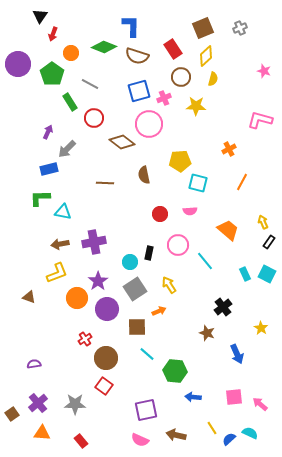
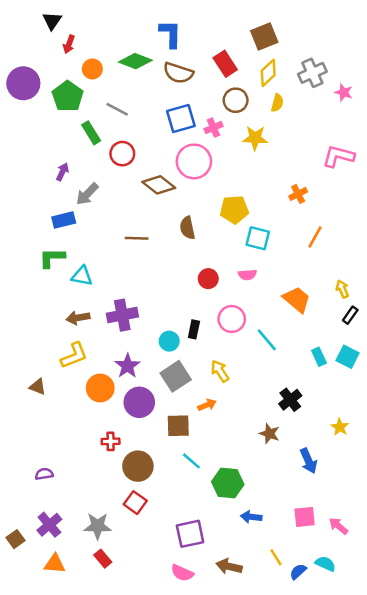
gray cross: (240, 28) -> (312, 73), moved, size x1.5
red cross: (85, 339) -> (111, 441), turned 32
red rectangle: (81, 441) -> (103, 559), moved

